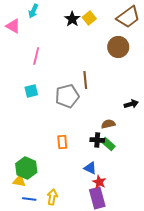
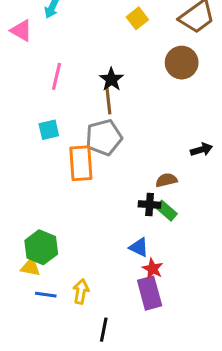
black star: (72, 19) -> (111, 79), moved
brown line: (85, 80) -> (108, 101), moved
orange rectangle: (62, 142) -> (81, 163), moved, size x1.6

